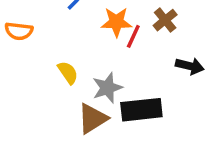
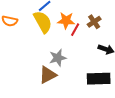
yellow semicircle: (68, 73) -> (43, 22), moved, size x1.6
black rectangle: (141, 110) -> (99, 79), moved

